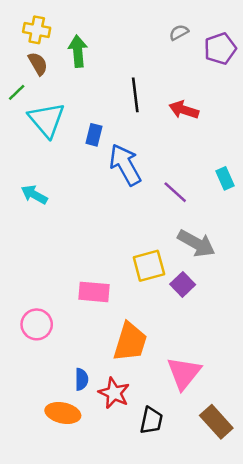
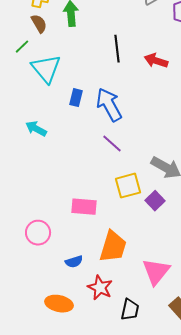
blue rectangle: (94, 135) -> (76, 98), moved
purple line: (175, 192) -> (112, 144), moved
blue semicircle: (82, 379) -> (74, 262), moved, turned 72

